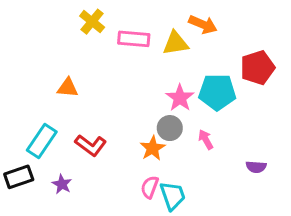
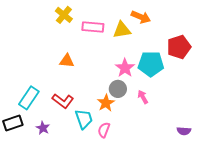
orange triangle: (68, 88) -> (67, 61), moved
purple semicircle: (256, 167) -> (184, 131), moved
cyan trapezoid: (173, 196) -> (84, 119), moved

